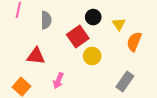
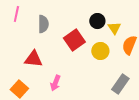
black circle: (93, 17) -> (97, 21), moved
yellow circle: (92, 56) -> (100, 51), moved

